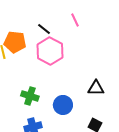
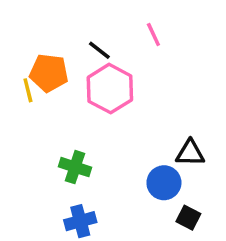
blue circle: (63, 105) -> (164, 183), moved

